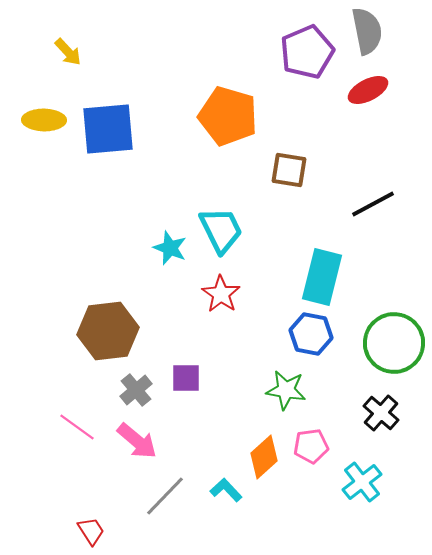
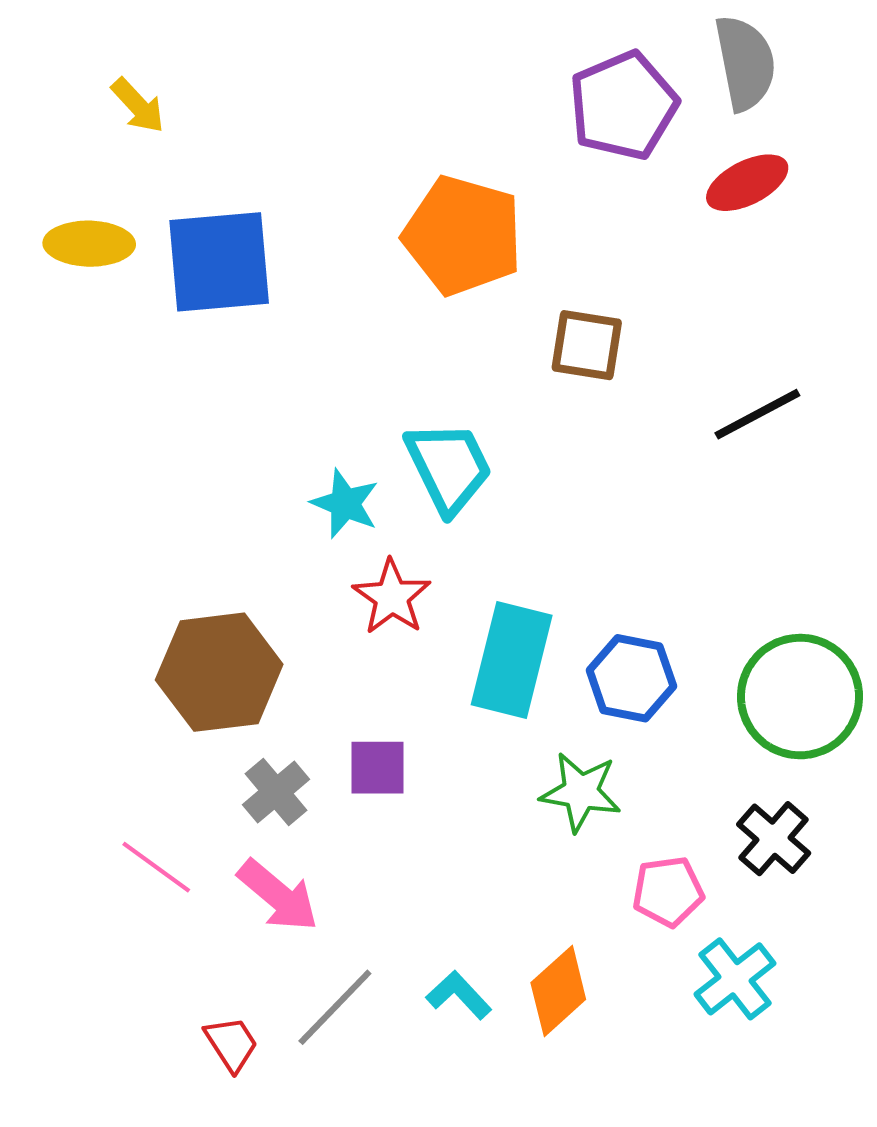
cyan rectangle: (322, 277) -> (512, 660), moved
red star: (221, 294) -> (392, 597), moved
pink pentagon: (311, 446) -> (668, 891), moved
orange diamond: (264, 457) -> (558, 991), moved
red trapezoid: (91, 531) -> (231, 1044), moved

